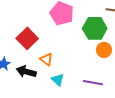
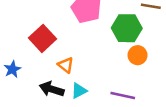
black arrow: (26, 72) -> (52, 89), moved
cyan triangle: (58, 80) -> (79, 91), turned 48

